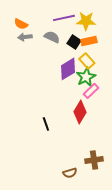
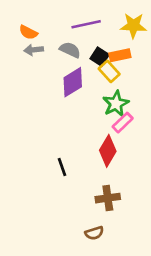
yellow star: (86, 21) -> (133, 26), moved
yellow rectangle: (87, 61) -> (109, 71), moved
purple diamond: (68, 69) -> (73, 82), moved
brown cross: (94, 160) -> (108, 198), moved

